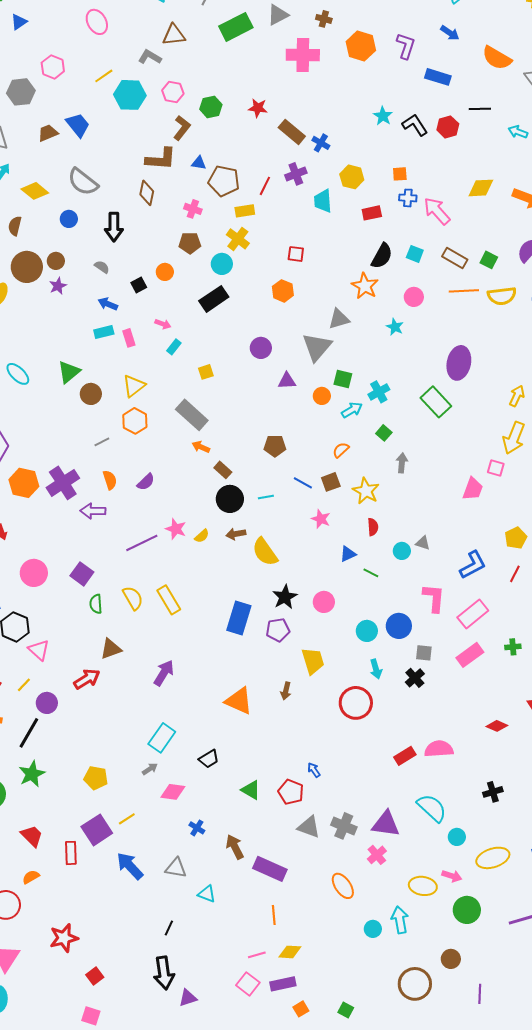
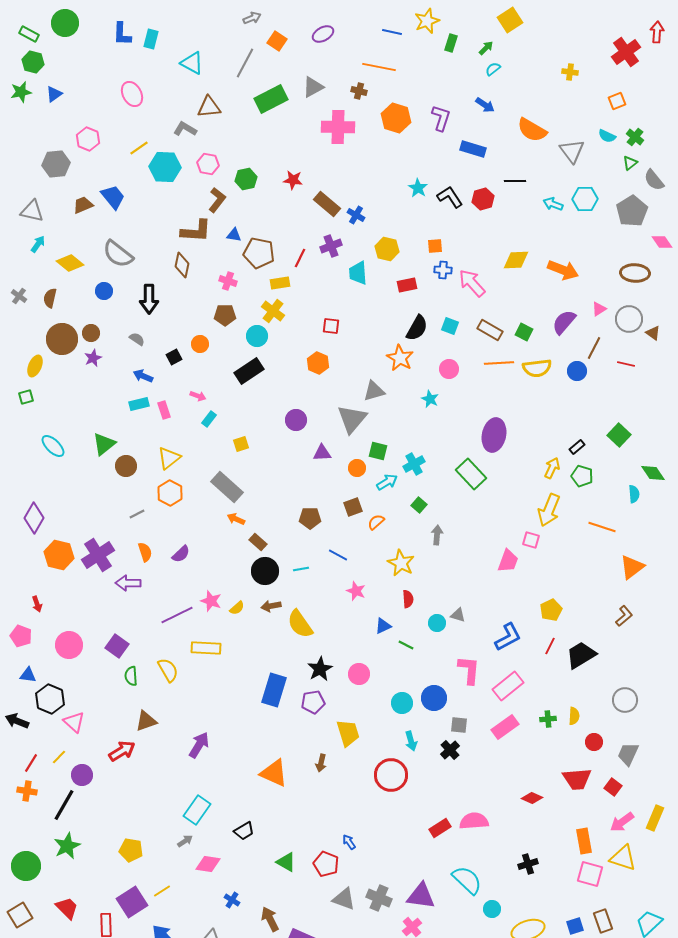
brown square: (331, 482) -> (353, 507), moved
yellow rectangle: (169, 600) -> (206, 648), moved, turned -56

